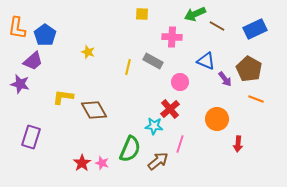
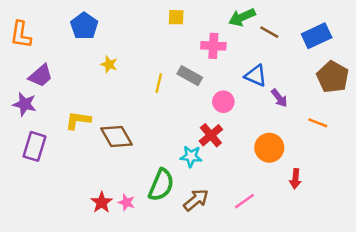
blue pentagon: (45, 35) -> (84, 26), moved
brown pentagon: (249, 69) -> (333, 77), moved
purple rectangle: (31, 137) -> (35, 146), moved
pink line: (180, 144) -> (244, 201), moved, turned 36

